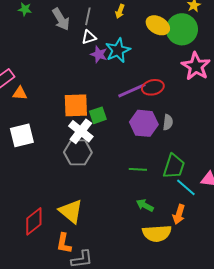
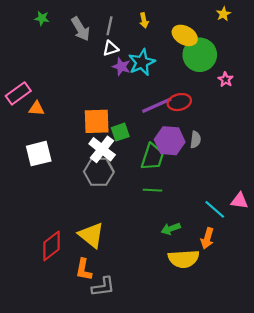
yellow arrow: (120, 11) -> (144, 20), turned -32
green circle: (182, 29) -> (200, 55), moved
pink star: (196, 66) -> (226, 79), size x0.5
green trapezoid: (174, 166) -> (152, 157), moved
green line: (138, 169) -> (152, 190), moved
green arrow: (145, 205) -> (171, 229), turned -48

